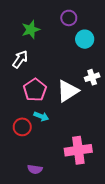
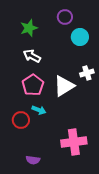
white arrow: (20, 59) -> (32, 56), moved, turned -96

